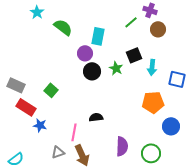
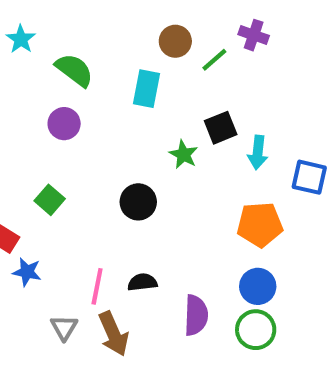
brown circle: (158, 29) -> (175, 41), moved
purple circle: (85, 53) -> (64, 124), moved
black circle: (92, 71) -> (138, 202), moved
black semicircle: (96, 117) -> (142, 282), moved
blue circle: (171, 126) -> (258, 286), moved
gray triangle: (58, 152) -> (64, 328), turned -40

